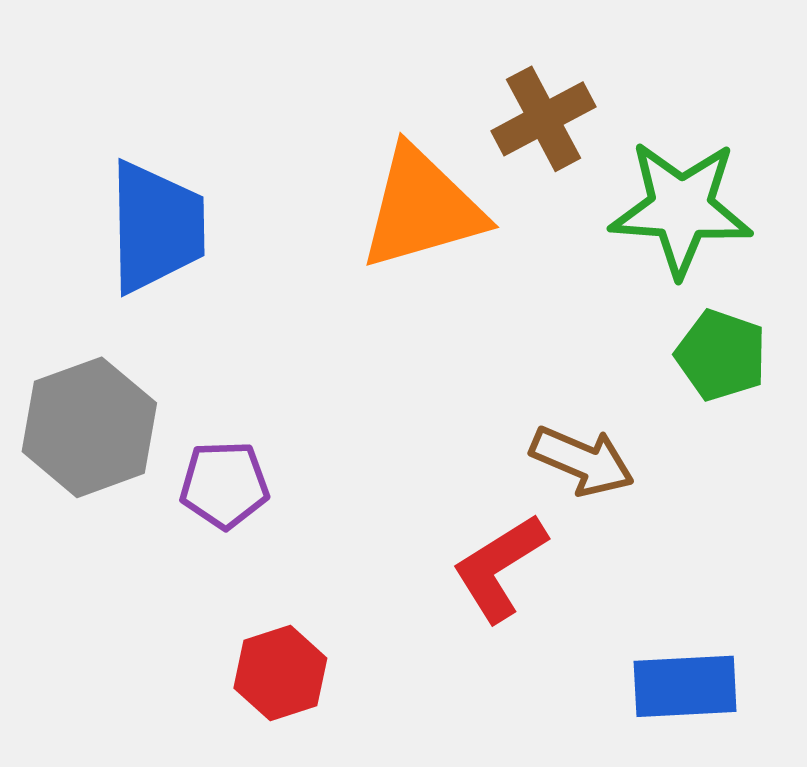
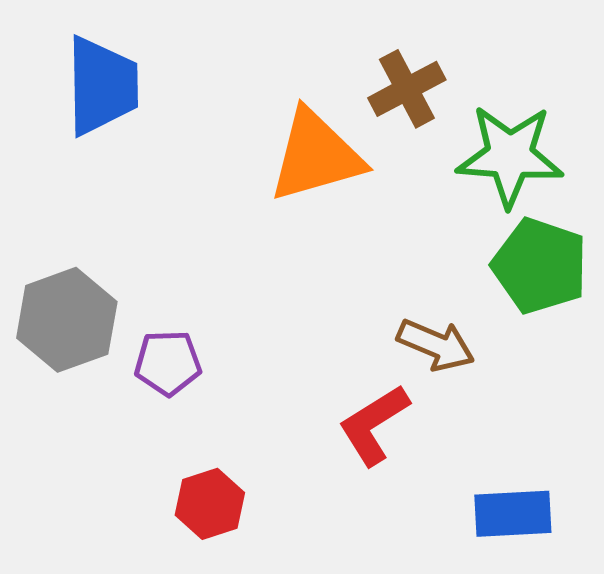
blue trapezoid: (156, 227) -> (102, 86), moved
green pentagon: (721, 355) -> (540, 266), size x1.4

